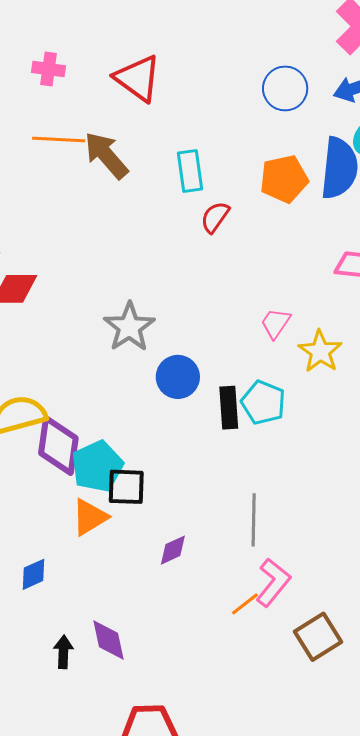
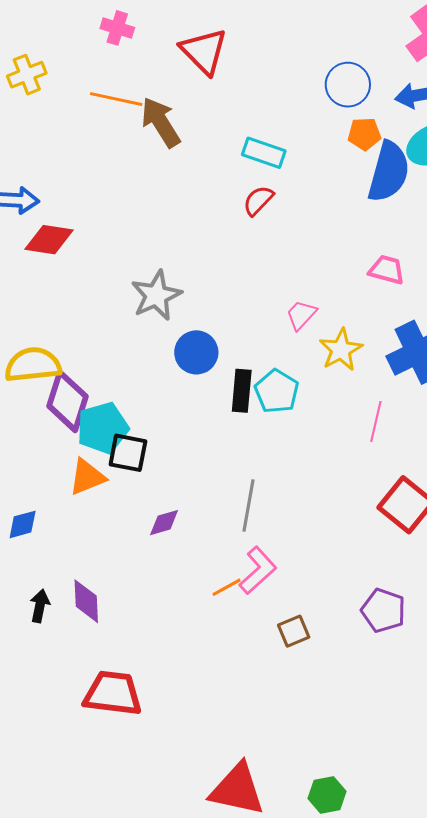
cyan rectangle: (190, 171) -> (264, 153), moved, turned -72
orange pentagon: (284, 179) -> (364, 134), moved, size x0.7
brown square: (318, 637) -> (294, 631), size x0.7

